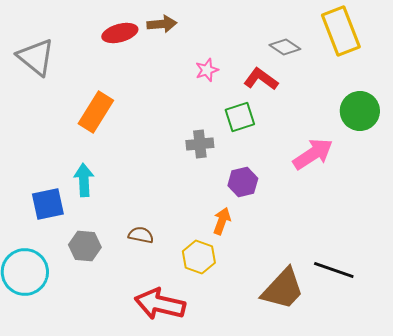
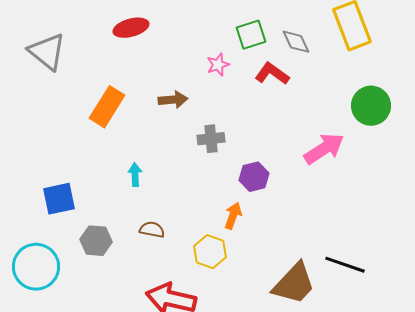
brown arrow: (162, 24) -> (173, 100), moved
gray diamond: (285, 47) -> (296, 42), turned 32
green square: (240, 117) -> (251, 35), moved
cyan arrow: (84, 180) -> (135, 175), moved, size x0.7

